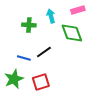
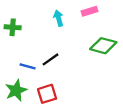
green cross: (29, 25) -> (13, 27), moved
green diamond: (72, 33) -> (103, 46), moved, turned -55

